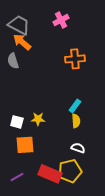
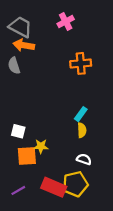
orange arrow: (22, 42) -> (24, 45), turned -30
yellow star: (38, 119) -> (41, 146), moved

